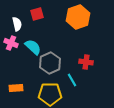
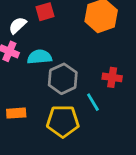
white semicircle: (17, 24) -> (18, 25), turned -120
cyan semicircle: (33, 47) -> (39, 57), turned -48

